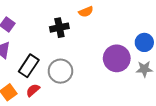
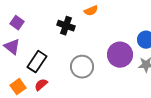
black cross: (59, 28) -> (66, 26), turned 30
gray circle: (60, 71) -> (82, 67), moved

